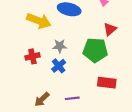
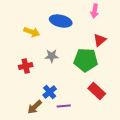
yellow arrow: (39, 21) -> (32, 32), size x0.7
blue cross: (59, 66) -> (50, 92), moved
red rectangle: (107, 83) -> (97, 91), turned 36

